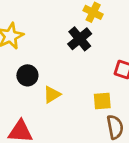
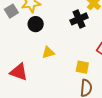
black circle: (27, 75) -> (36, 24), moved

